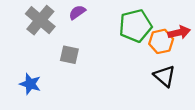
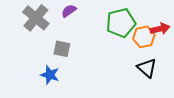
blue star: (30, 84) -> (50, 75), moved

